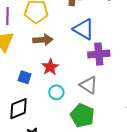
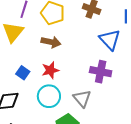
blue triangle: (84, 29) -> (110, 40), moved
cyan circle: (56, 92) -> (49, 96), size x1.5

